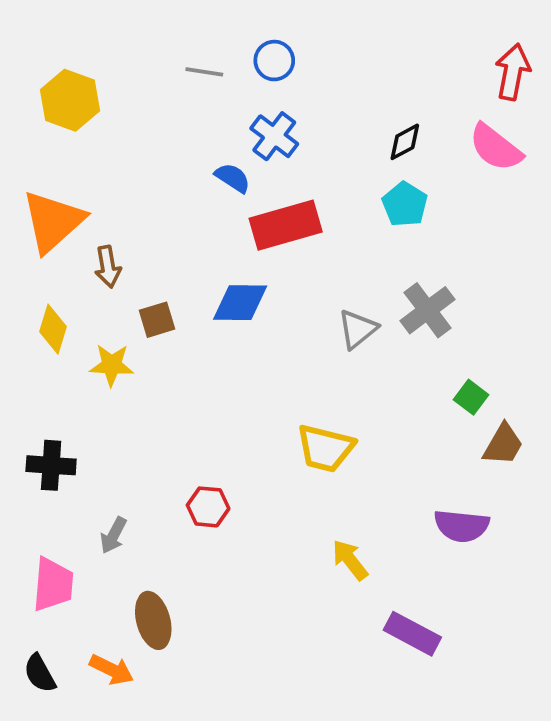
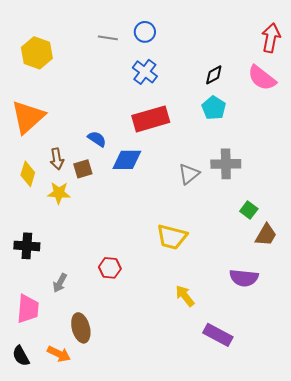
blue semicircle: (233, 178) -> (97, 139), moved
brown arrow: (108, 267) -> (57, 159), moved
gray cross: (427, 310) -> (226, 164), turned 36

